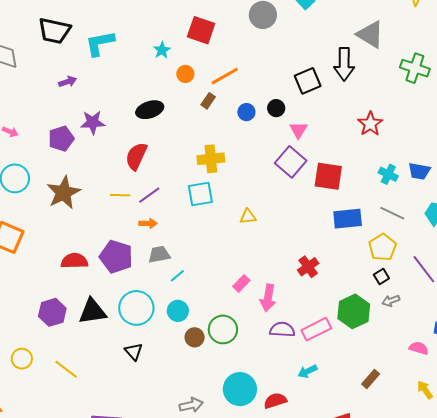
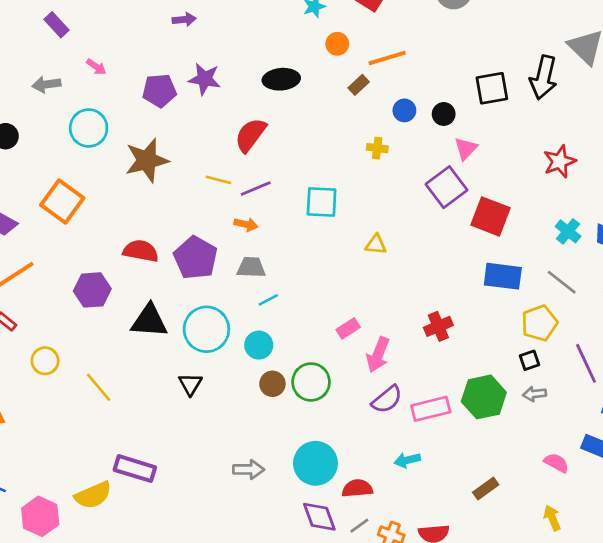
yellow cross: (211, 159) -> (377, 148), moved, size x0.6
purple hexagon: (52, 312) -> (92, 290), moved
purple semicircle: (282, 330) -> (387, 399), turned 125

